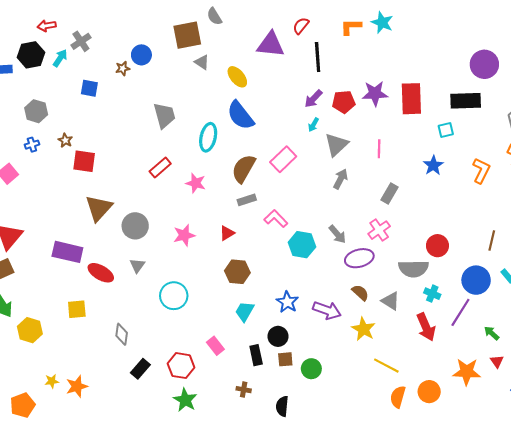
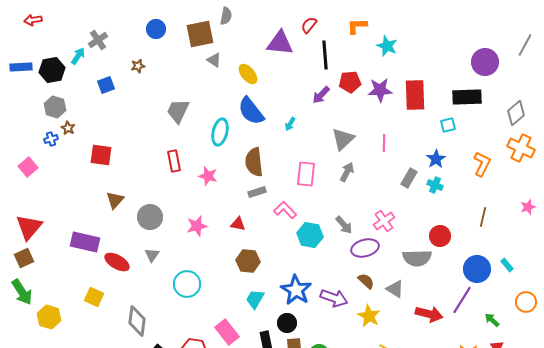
gray semicircle: (214, 16) -> (226, 16), turned -138
cyan star: (382, 23) -> (387, 46), moved
red arrow: (47, 26) -> (33, 20), moved
black hexagon: (31, 55) -> (52, 70), moved
blue circle: (141, 55) -> (156, 29), moved
blue square: (89, 88) -> (106, 85), turned -30
red pentagon: (344, 102) -> (350, 82), moved
gray trapezoid: (164, 115) -> (178, 111), turned -140
cyan arrow: (313, 125) -> (290, 124), moved
brown star: (65, 140) -> (68, 128), moved
pink rectangle: (283, 159) -> (306, 174), moved, turned -40
red rectangle: (160, 167) -> (174, 161), turned -60
brown semicircle: (244, 169) -> (254, 162), turned -36
gray rectangle: (390, 194) -> (409, 178), moved
brown triangle: (99, 208) -> (115, 200), size x0.7
red triangle: (227, 233) -> (238, 224), turned 42
brown line: (492, 240) -> (483, 217), moved
cyan cross: (432, 294) -> (435, 185), moved
blue star: (287, 302) -> (296, 290), size x1.4
yellow square: (77, 309) -> (94, 297), turned 30
red arrow: (426, 327) -> (429, 314), turned -52
gray diamond: (122, 334) -> (137, 321), size x1.4
pink rectangle: (215, 346) -> (227, 332), size x1.4

